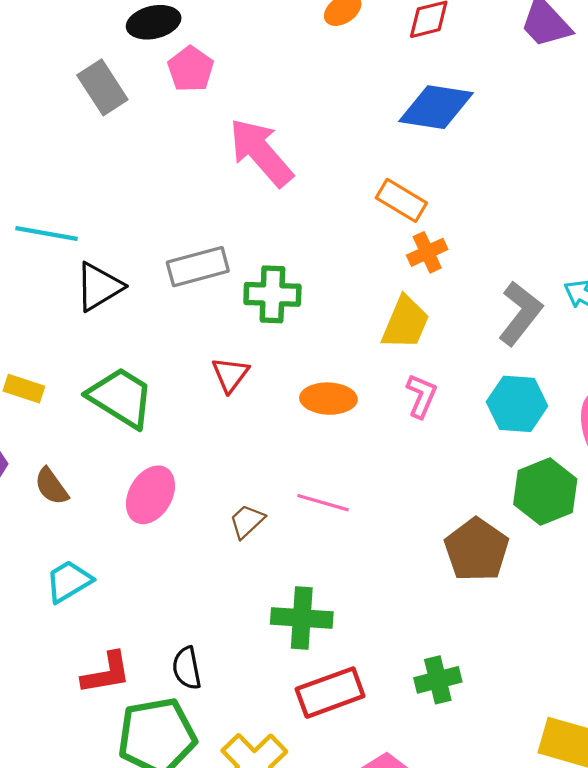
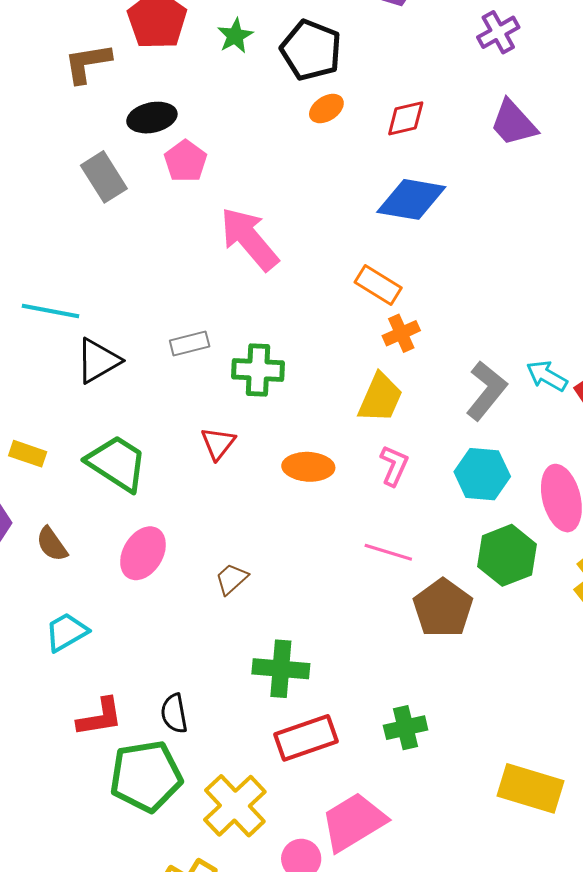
gray rectangle: (198, 267) -> (190, 343), size x0.7
pink line: (323, 503) -> (388, 552), moved

